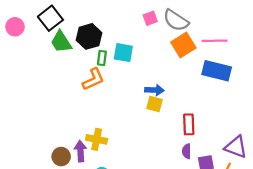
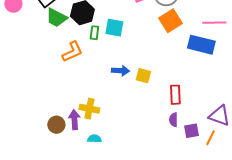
pink line: (214, 41) -> (214, 23), moved
green trapezoid: (61, 42) -> (56, 18), turned -30
orange L-shape: (93, 79) -> (72, 52), moved
blue arrow: (154, 90) -> (120, 71), moved

